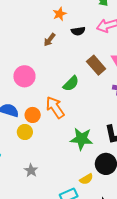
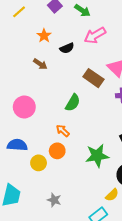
brown arrow: (49, 40) -> (40, 64), turned -80
orange arrow: (55, 107) -> (63, 131), size x0.6
orange circle: (33, 115) -> (57, 151), moved

